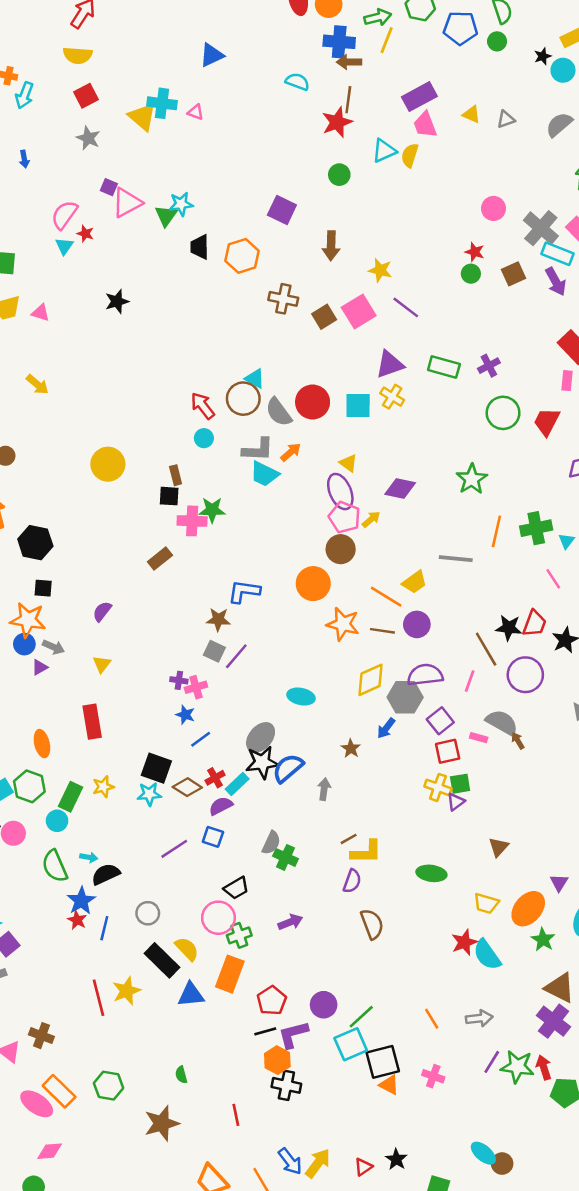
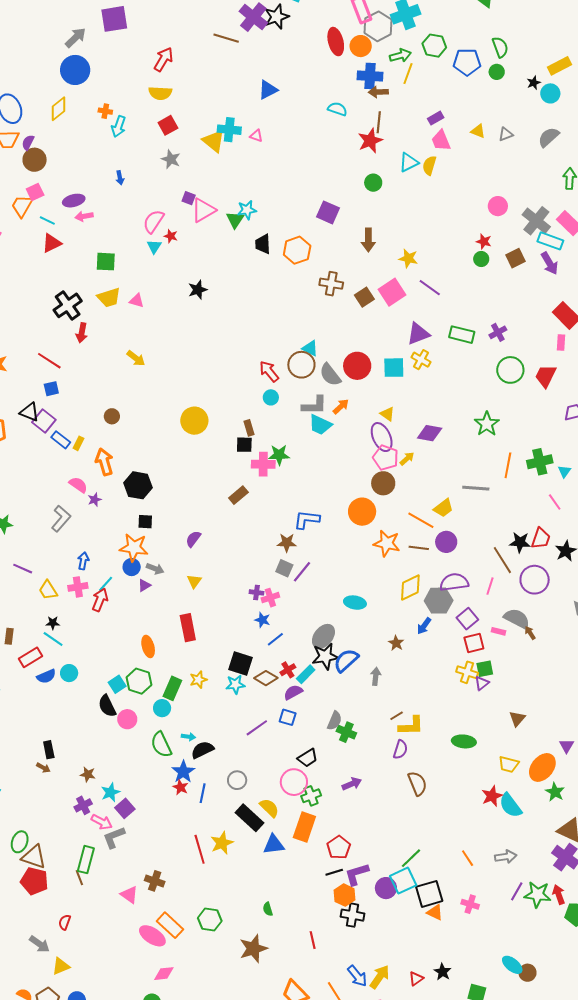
purple rectangle: (419, 97) -> (436, 118), size x0.6
purple circle: (324, 1005) -> (386, 888), moved

